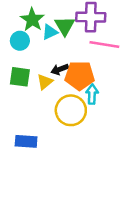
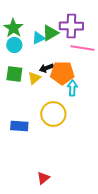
green star: (32, 20) -> (13, 28), moved
green triangle: (65, 26) -> (50, 33), turned 30
yellow circle: (71, 110) -> (53, 114), moved

